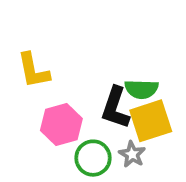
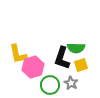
yellow L-shape: (33, 71) -> (18, 54), moved
yellow square: (151, 121) -> (81, 65), size x0.6

